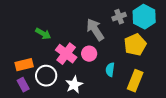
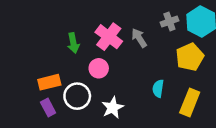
gray arrow: (95, 30) -> (139, 38), size x0.7
green arrow: (43, 34) -> (73, 43), turned 49
pink cross: (66, 54) -> (109, 37), moved
pink circle: (89, 54) -> (99, 68), moved

